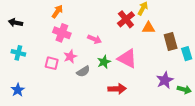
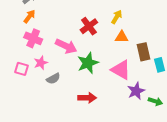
red cross: (126, 19) -> (89, 26), moved
pink arrow: (94, 39) -> (66, 46), size x1.5
pink triangle: (127, 58) -> (121, 70), moved
green star: (104, 62) -> (88, 63), moved, size x1.5

